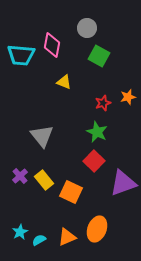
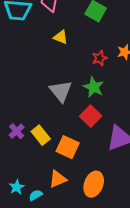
gray triangle: (42, 136) -> (61, 91), moved
orange triangle: (67, 237) -> (58, 179), moved

